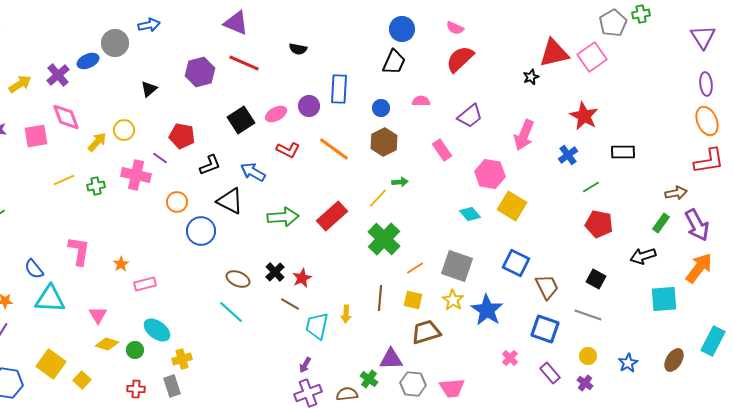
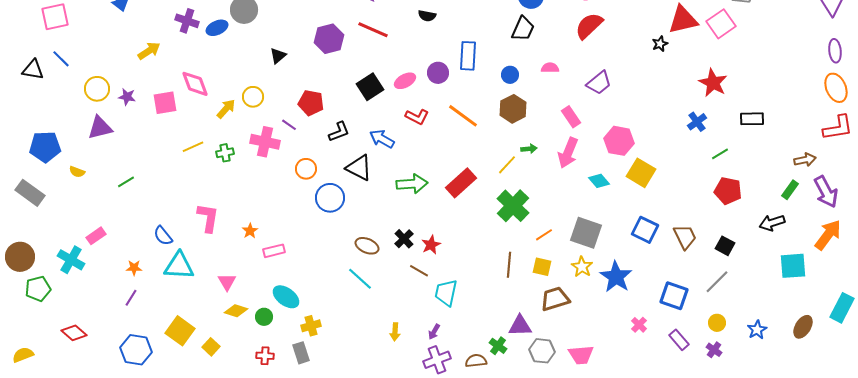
purple cross: (58, 75) -> (187, 21), moved, turned -30
pink arrow: (524, 135) -> (568, 153), moved
brown trapezoid: (547, 287) -> (685, 237), moved
yellow arrow: (346, 314) -> (395, 332), moved
gray line: (588, 315) -> (717, 282), turned -64

